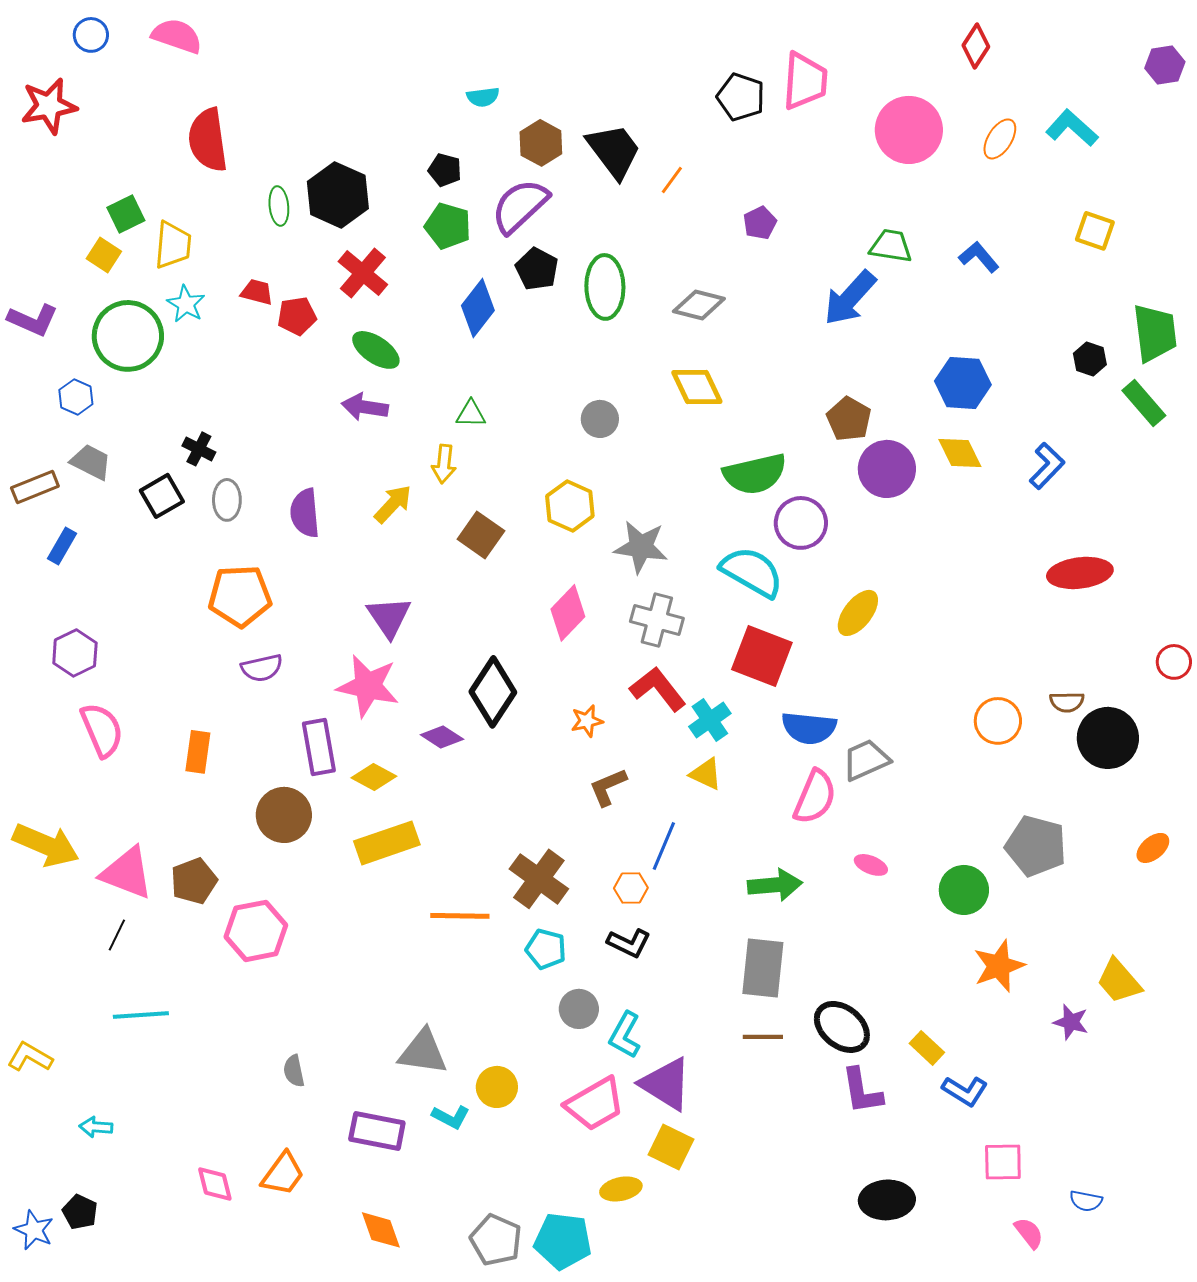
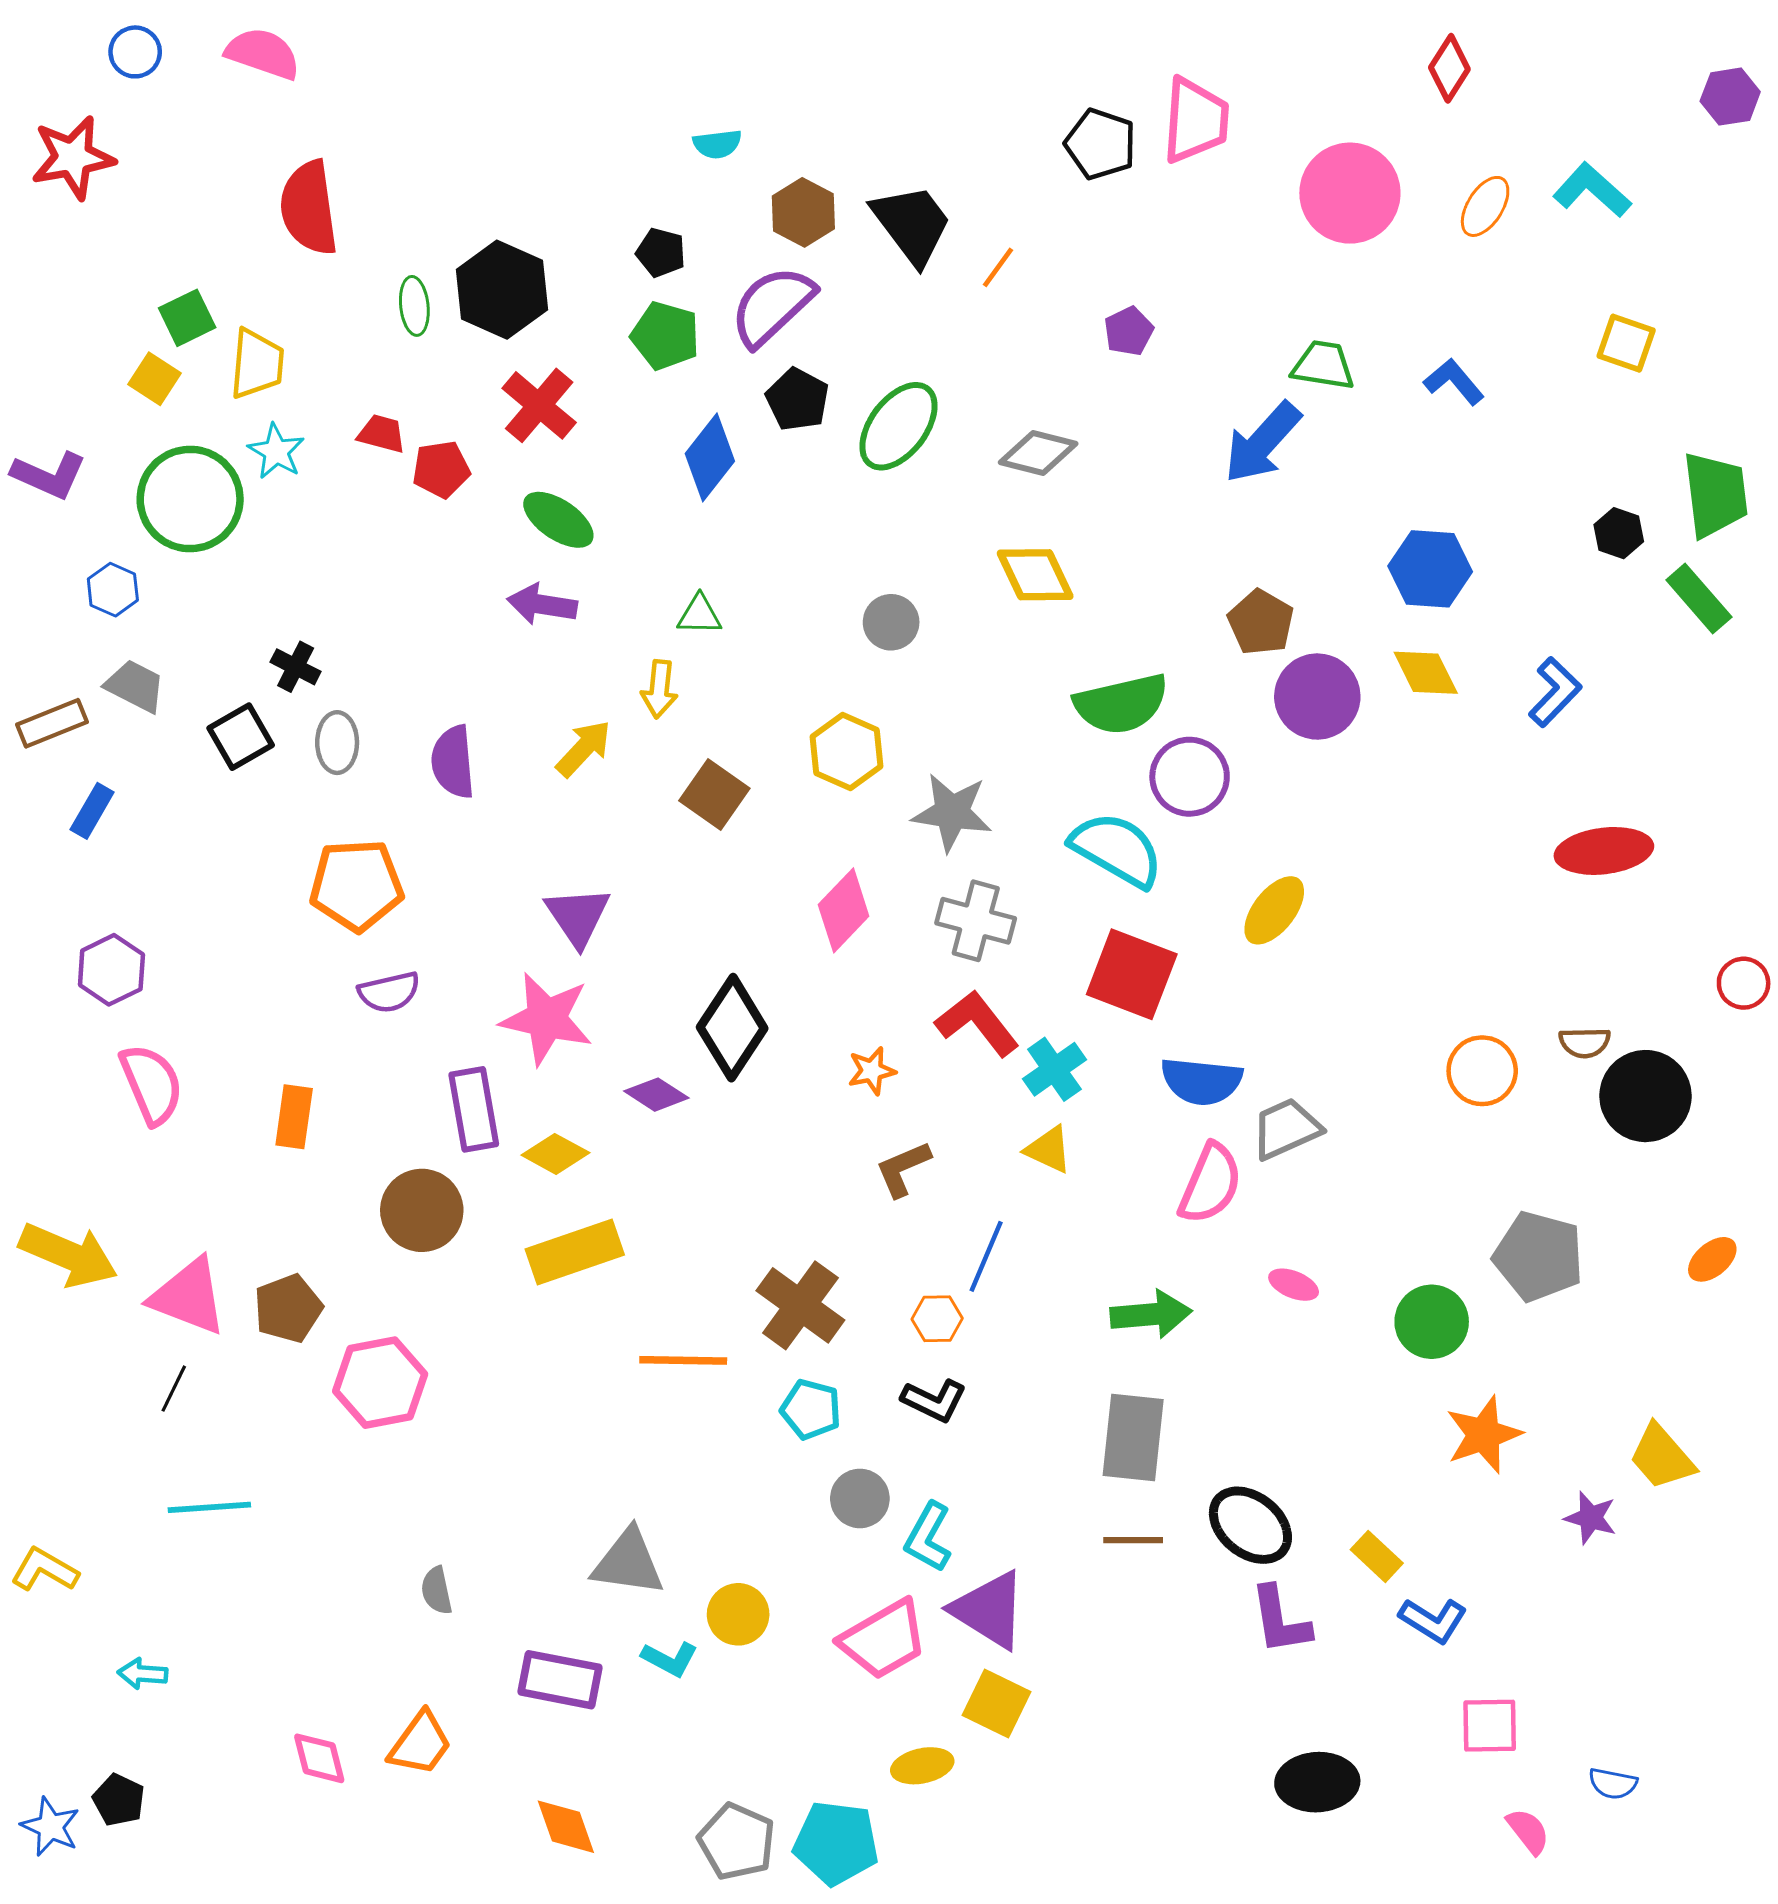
green ellipse: (605, 287) -> (898, 426), turned 38

